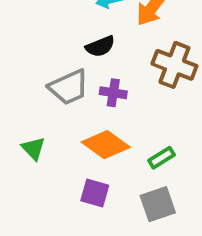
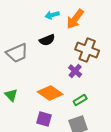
gray trapezoid: (69, 87) -> (17, 53), moved
purple cross: (113, 93) -> (75, 71), moved, turned 32

